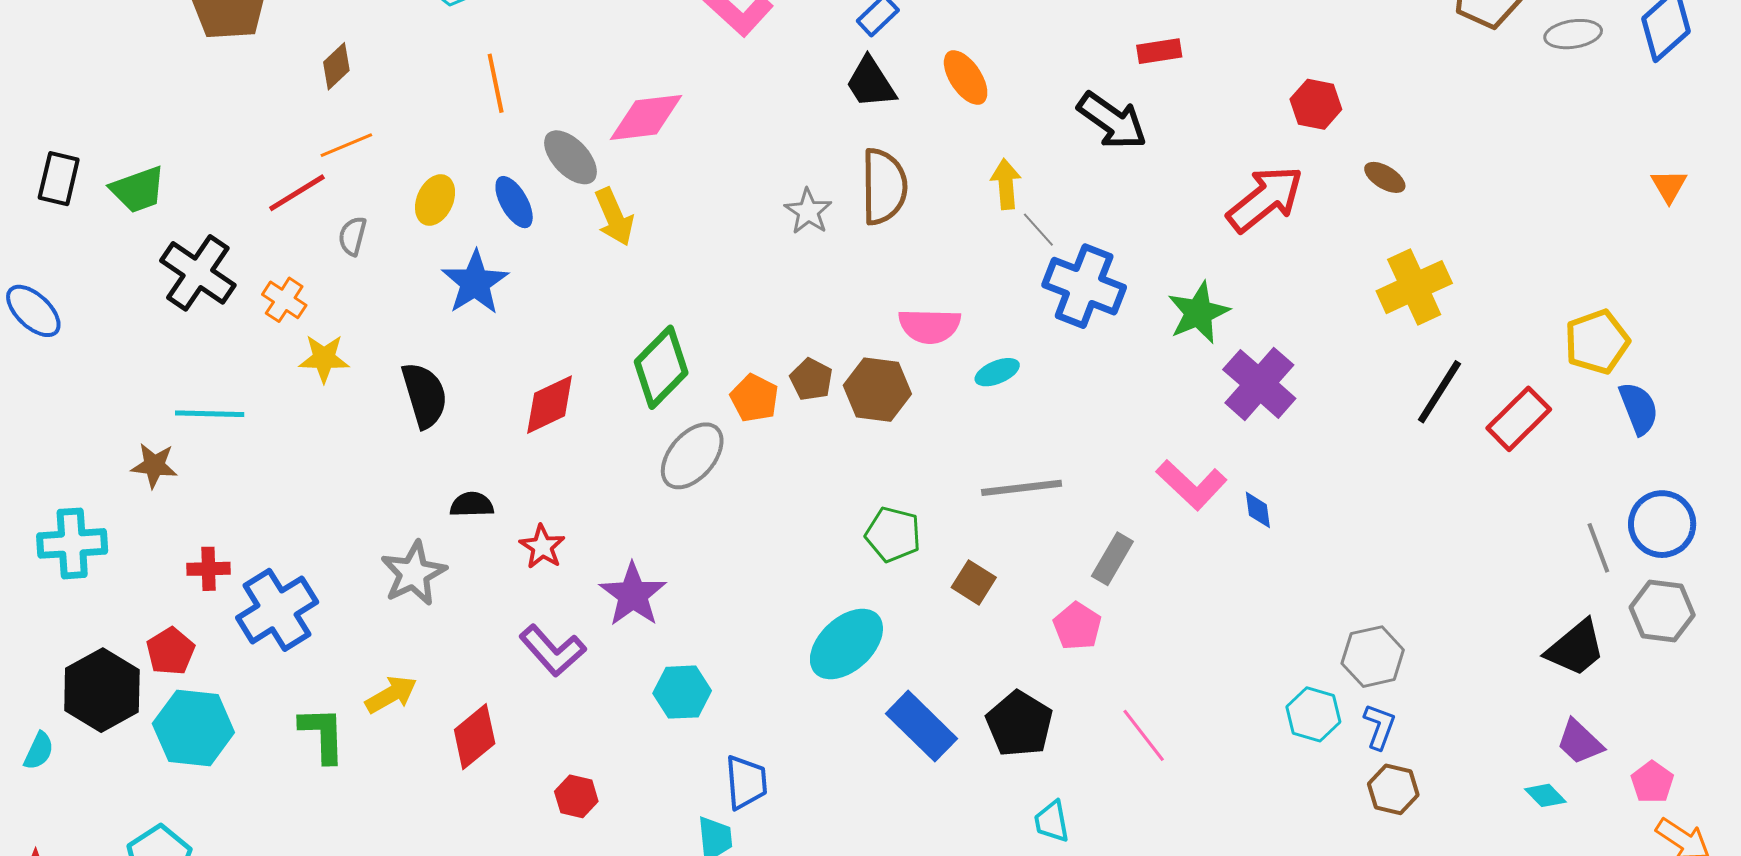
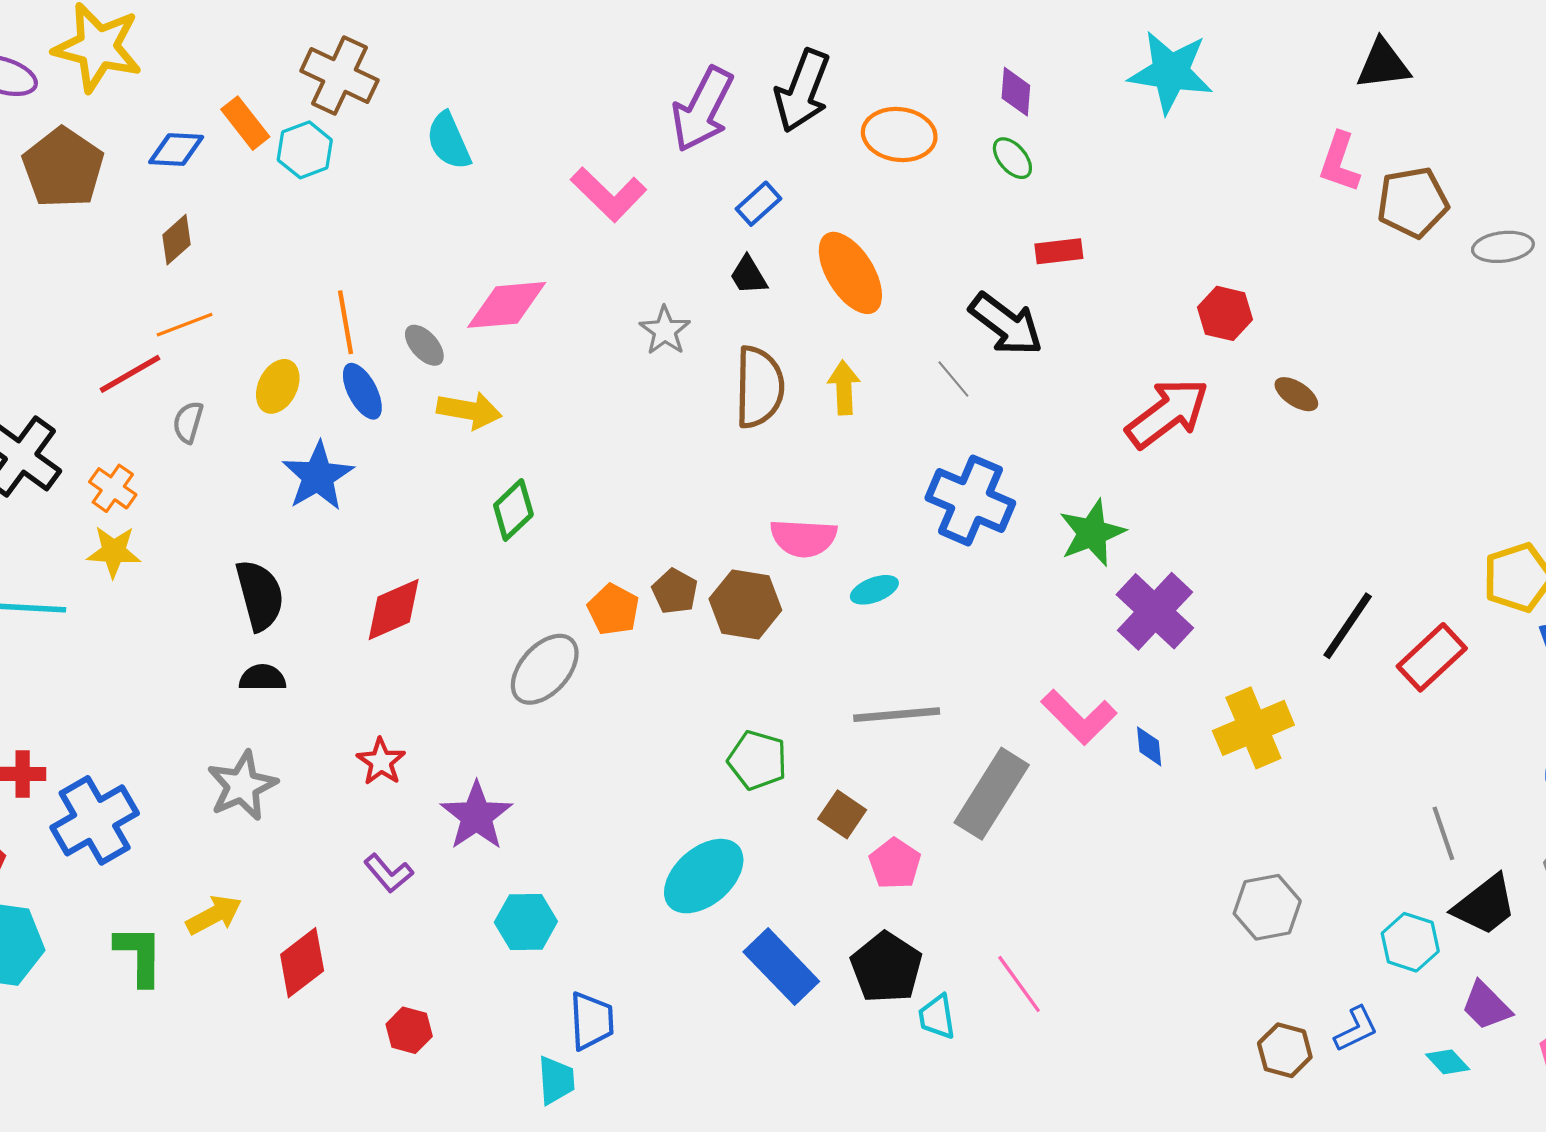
orange ellipse: (966, 78) -> (850, 273), size x1.4
orange line: (496, 83) -> (345, 322), moved
black trapezoid: (871, 83) -> (749, 275), size x0.7
gray ellipse: (571, 157) -> (424, 345), size x0.7
yellow arrow: (1006, 184) -> (844, 388), moved
gray star: (808, 211) -> (665, 331), moved
yellow arrow: (614, 217) -> (469, 410), turned -58
gray line: (1038, 230) -> (953, 379), moved
yellow cross: (1414, 287) -> (1253, 728), moved
yellow star: (324, 358) -> (114, 552), moved
green diamond: (661, 367) -> (513, 510), moved, size x0.7
black semicircle: (472, 505) -> (262, 678), moved
gray line: (1598, 548) -> (1443, 833), moved
gray rectangle: (1112, 559) -> (992, 794), size x1.6
pink pentagon: (1077, 626) -> (895, 864), moved
purple L-shape: (553, 651) -> (388, 873), size x0.7
cyan hexagon: (1313, 714) -> (1410, 942), moved
blue L-shape: (1380, 727) -> (1356, 1029), moved, turned 42
cyan trapezoid: (1052, 822) -> (937, 1017), moved

